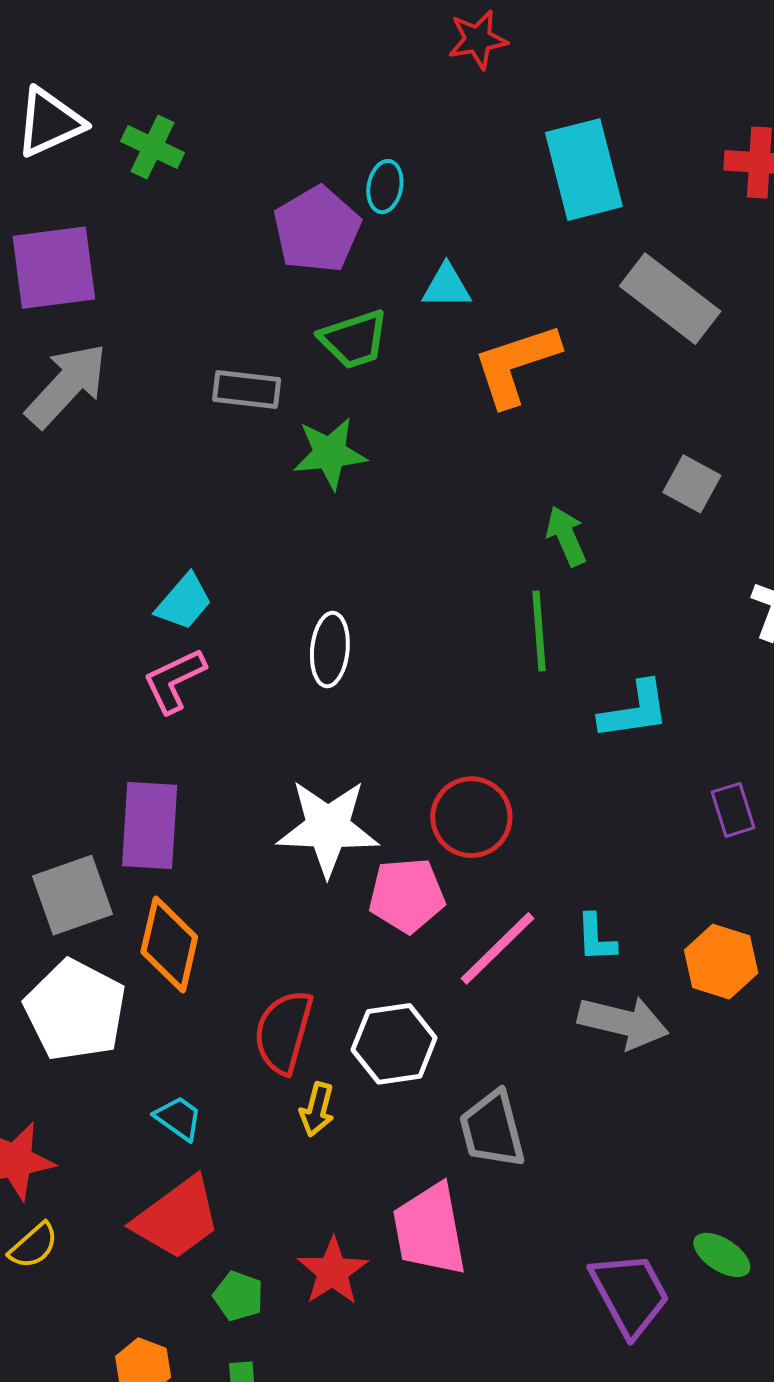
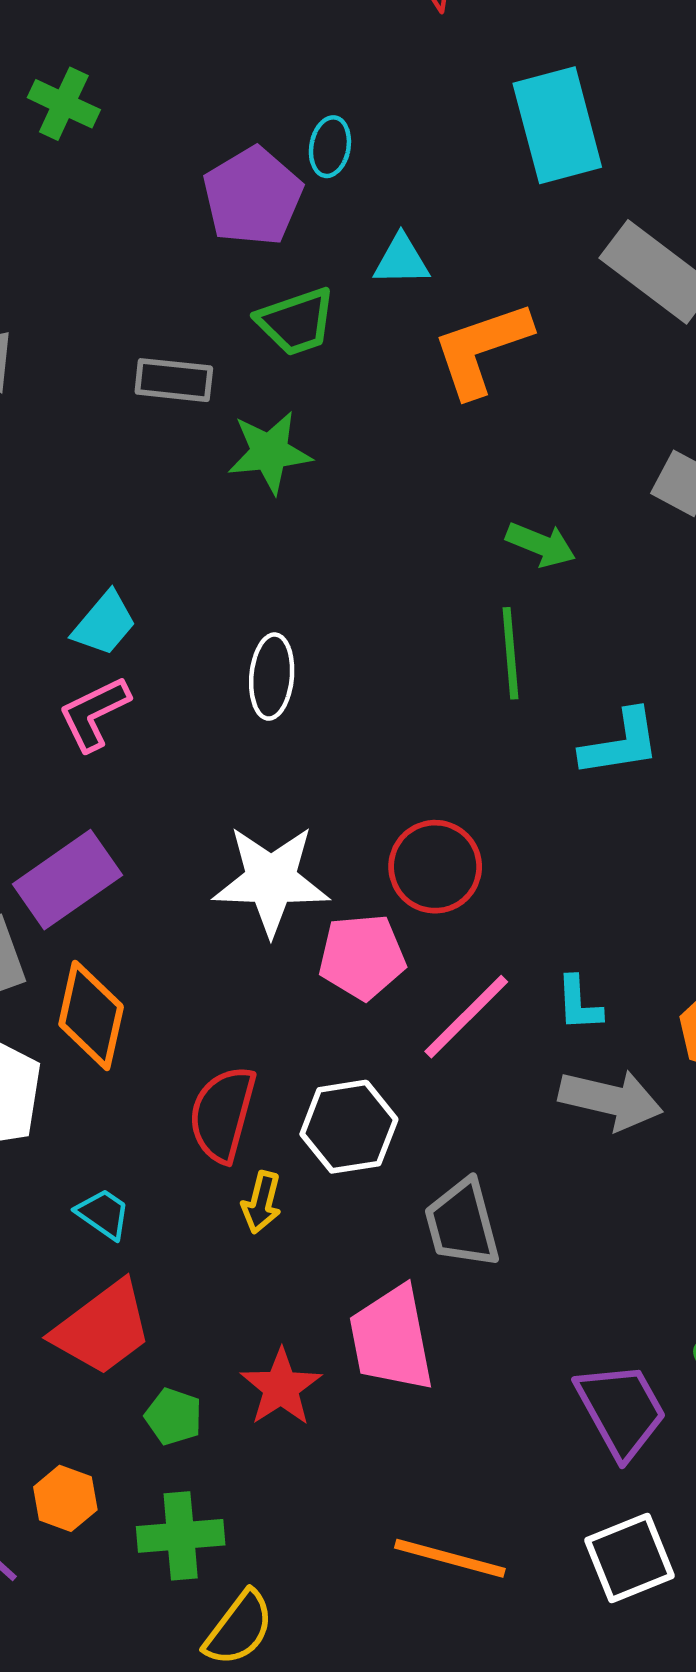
green arrow: (566, 536) -> (541, 545), turned 136
purple rectangle: (150, 826) -> (67, 880), turned 52

